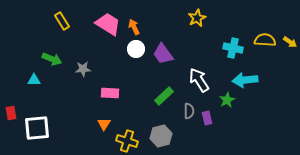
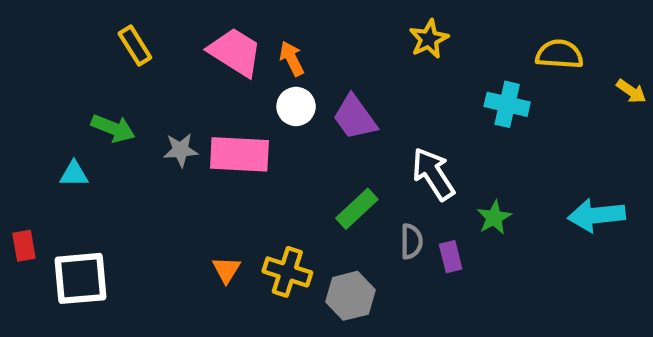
yellow semicircle: (265, 40) -> (559, 54), moved
cyan arrow: (245, 80) -> (596, 215), moved
pink rectangle: (110, 93) -> (239, 154), moved, size x1.5
yellow cross: (127, 141) -> (287, 272), moved

